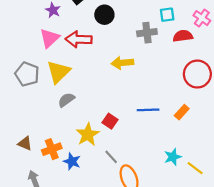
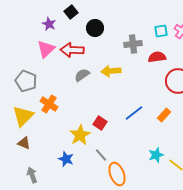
cyan square: (167, 15) -> (161, 31), moved
red semicircle: (183, 36) -> (157, 57), moved
yellow triangle: (59, 72) -> (23, 116), moved
gray semicircle: (66, 100) -> (82, 75), moved
blue line: (148, 110) -> (134, 113), turned -36
orange cross: (52, 149) -> (49, 104), moved, turned -36

